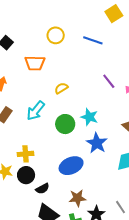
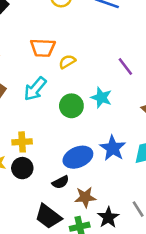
orange trapezoid: (35, 63) -> (43, 48), moved
purple line: (109, 81) -> (125, 67), moved
blue star: (97, 143) -> (113, 148), moved
black semicircle: (42, 189) -> (61, 182), moved

